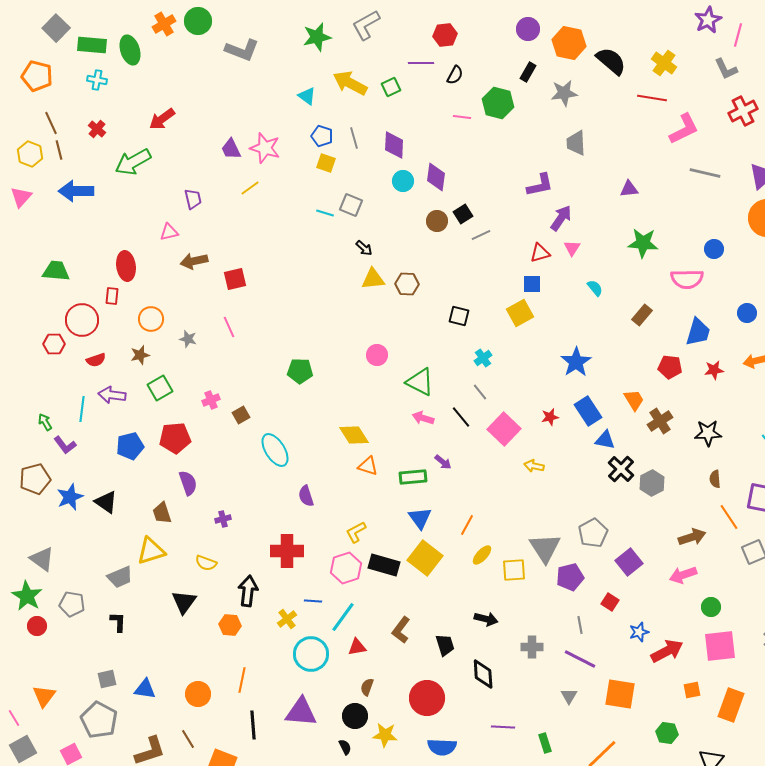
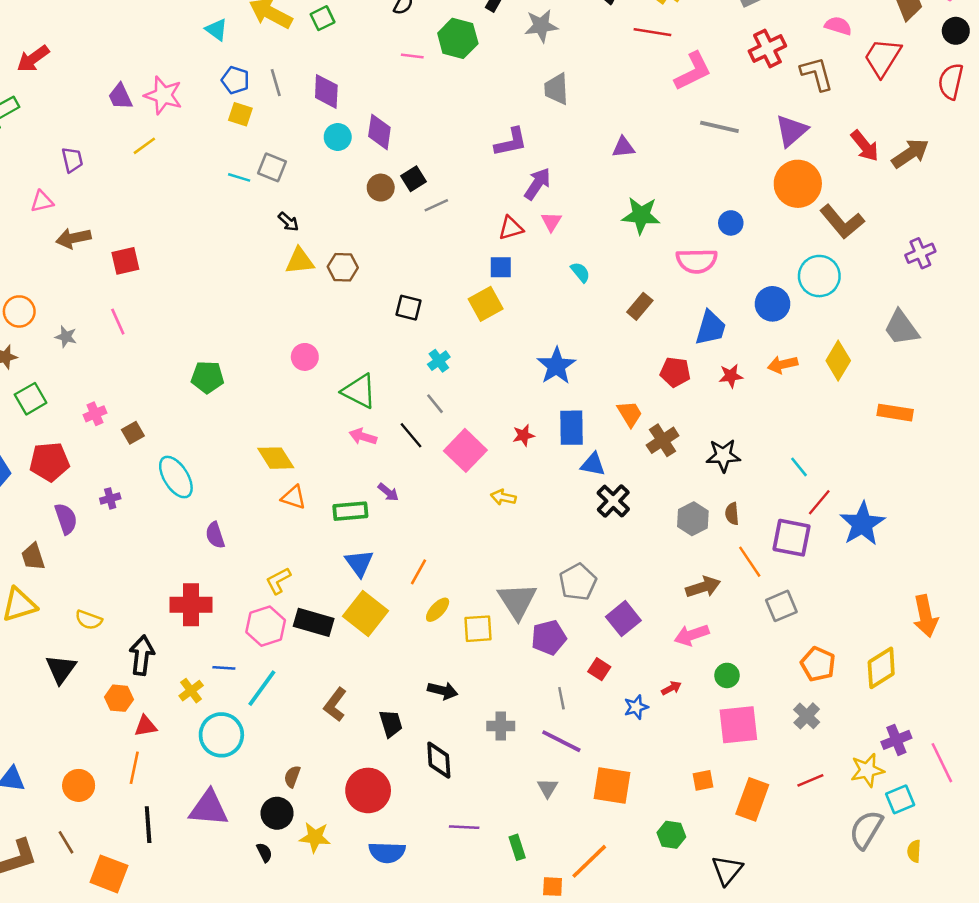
blue circle: (747, 313) -> (773, 304), size x1.4
blue rectangle: (588, 411) -> (572, 428), turned 32
gray hexagon: (652, 483) -> (693, 519), moved
purple cross: (223, 519) -> (110, 498), moved
red triangle: (357, 647) -> (146, 726), moved
red arrow: (667, 651) -> (671, 688), moved, size x0.5

